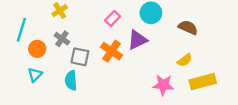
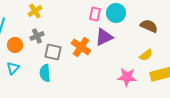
pink rectangle: (113, 18) -> (95, 14), moved, turned -32
gray cross: (62, 39) -> (37, 36), turned 32

